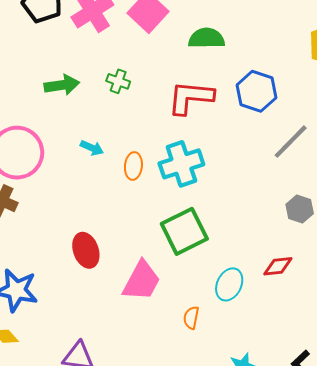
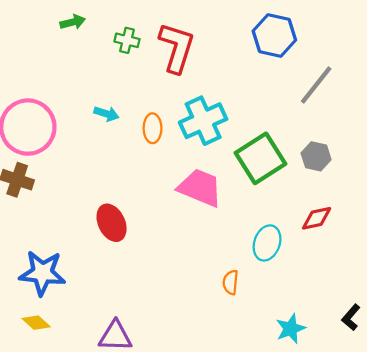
green arrow: (62, 85) -> (73, 22), moved, size x0.7
red L-shape: (191, 97) -> (177, 48), moved, turned 108
gray hexagon: (300, 209) -> (316, 156), moved
green square: (184, 231) -> (260, 158), moved
pink trapezoid: (142, 281) -> (200, 188), moved, turned -90

